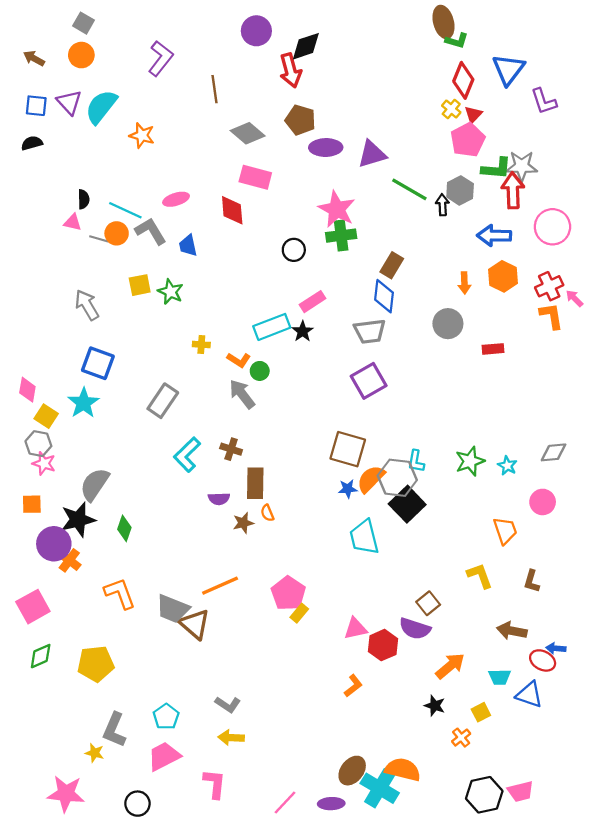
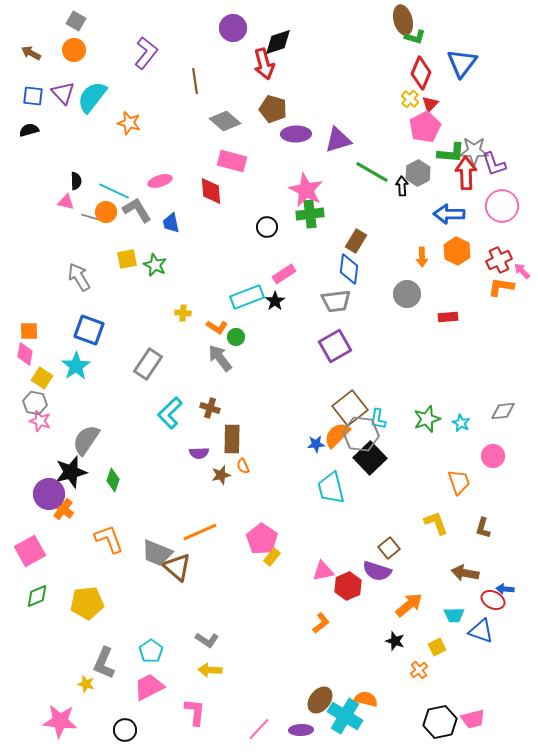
purple L-shape: (544, 101) -> (494, 164), moved
orange L-shape: (551, 316) -> (501, 287), turned -72
brown square: (348, 449) -> (350, 408), moved, turned 36
orange square: (32, 504) -> (29, 331), moved
orange semicircle: (403, 769) -> (366, 699), size x0.7

